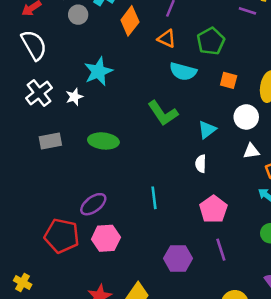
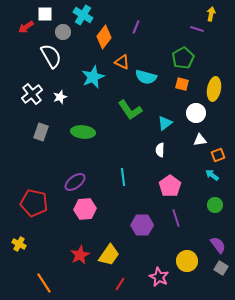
orange triangle: (167, 39) -> (122, 62), moved
green pentagon: (211, 41) -> (183, 58), moved
white semicircle: (34, 45) -> (51, 56), moved
cyan star: (98, 71) -> (93, 77), moved
gray rectangle: (50, 141) -> (41, 132), turned -60
red pentagon: (62, 236) -> (34, 203), moved

